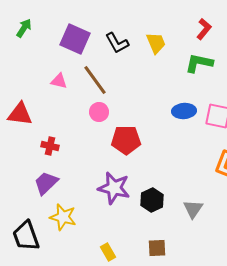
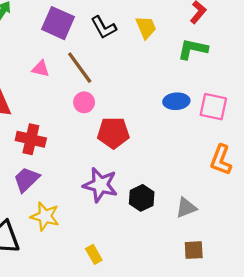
red cross: (50, 146) -> (31, 139), size x1.5
gray triangle: (193, 209) -> (186, 208), turned 35
brown square: (157, 248) -> (194, 250), moved

